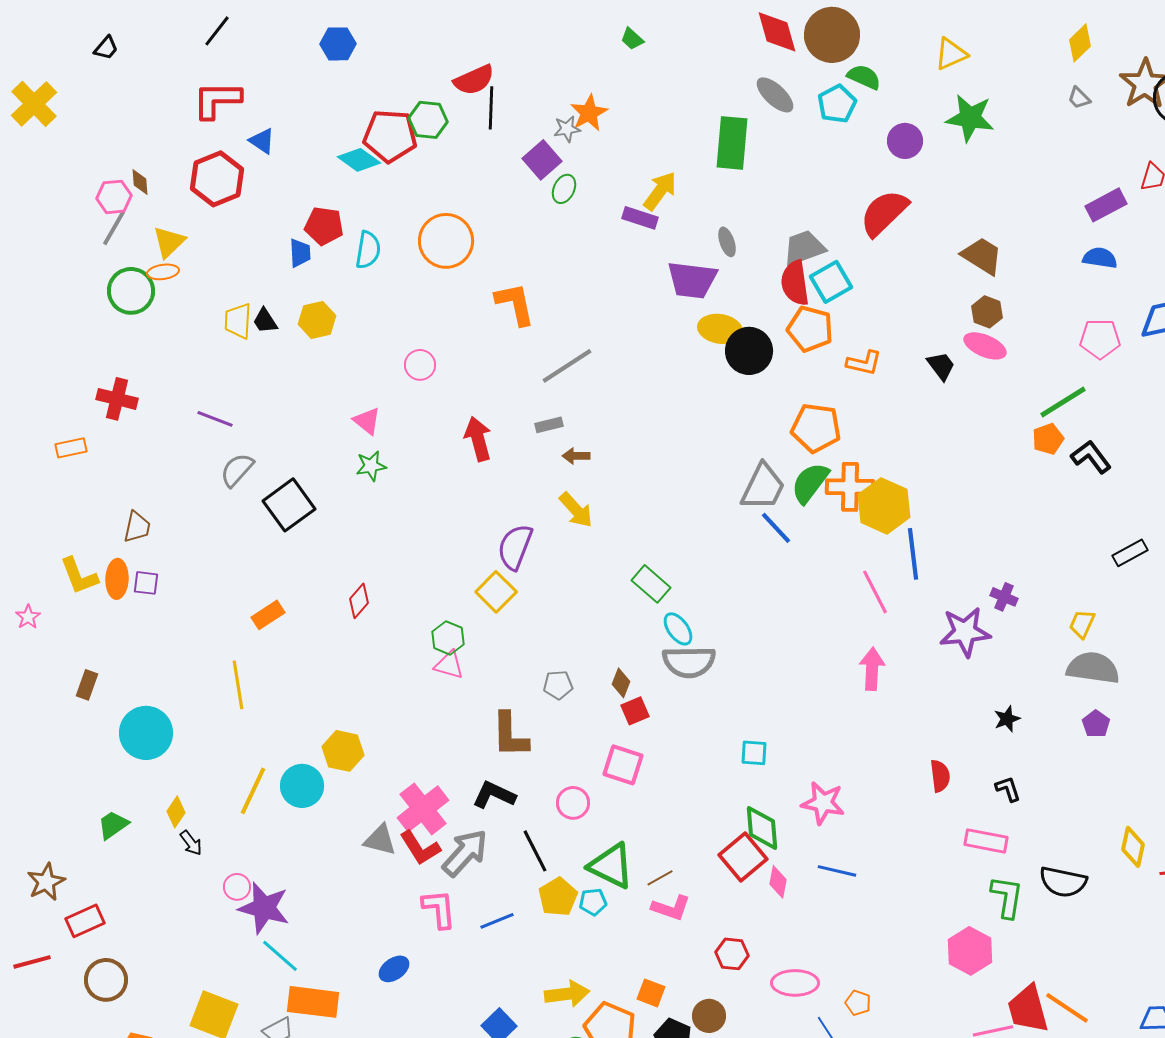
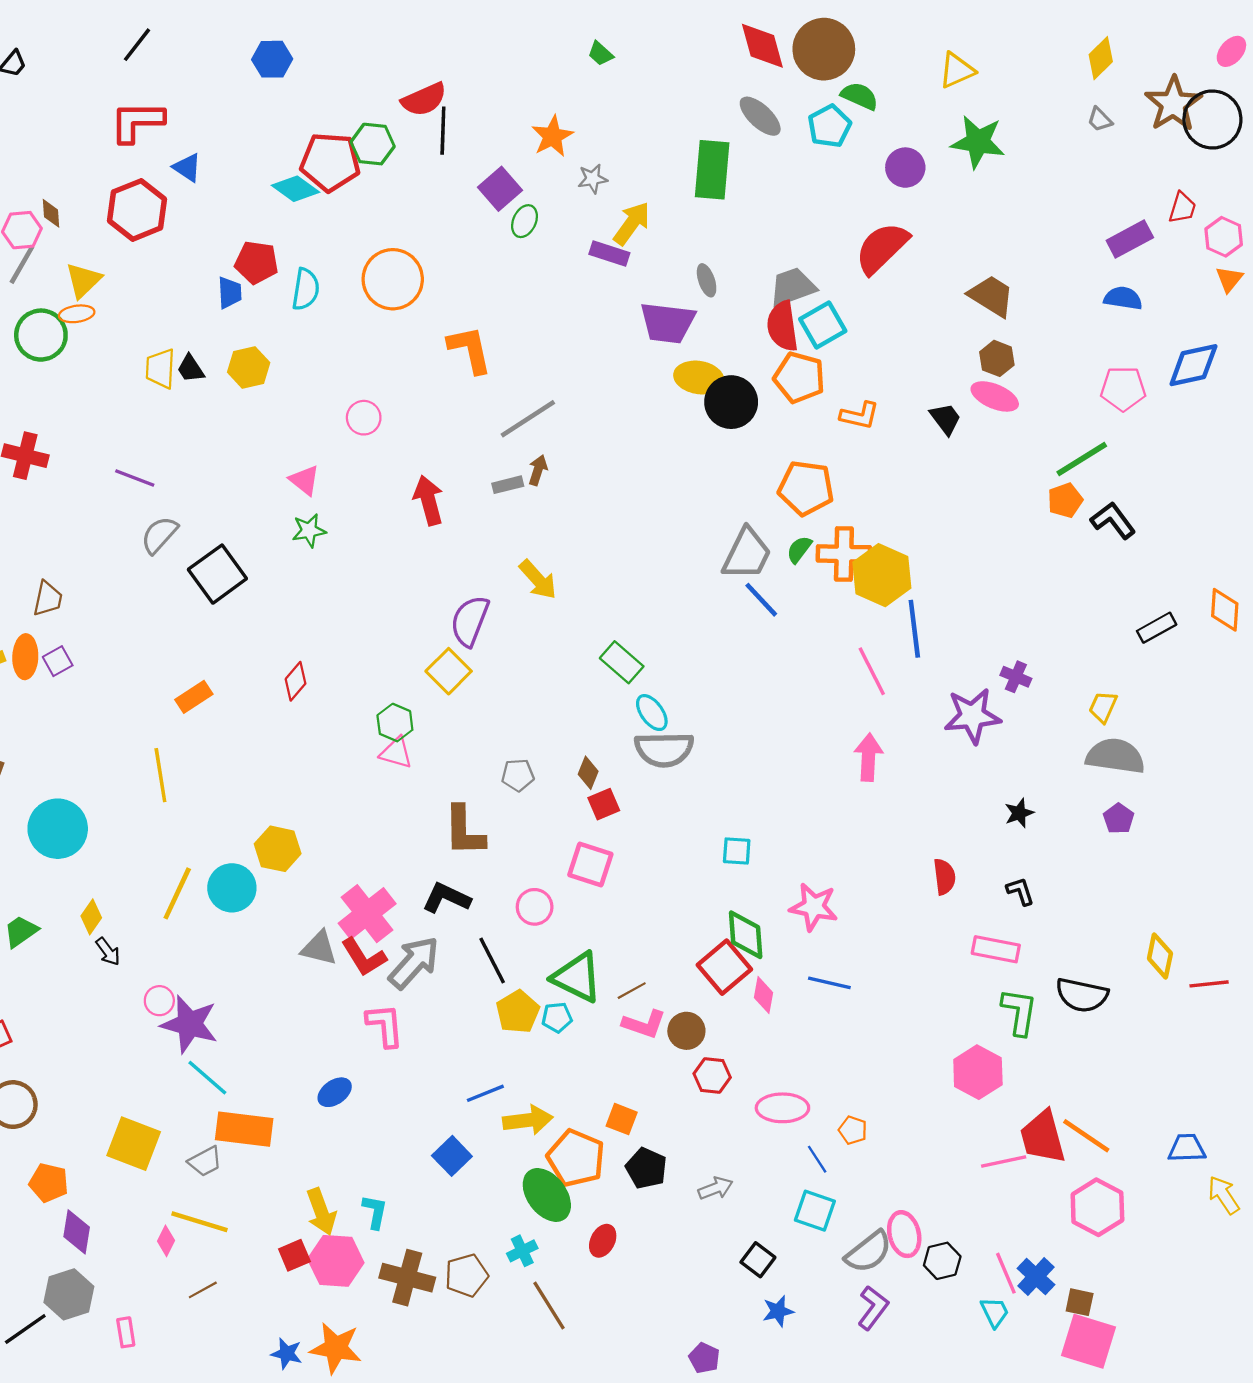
gray star: (567, 129) -> (593, 179), moved
brown arrow: (576, 456) -> (538, 470), moved, turned 108
green semicircle: (810, 483) -> (799, 549), size x0.6
purple square: (146, 583) -> (58, 661), turned -36
blue line: (497, 921) -> (485, 1093), moved
brown circle: (709, 1016) -> (686, 1031), moved

